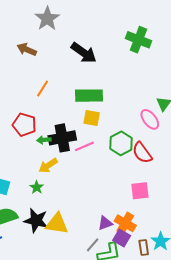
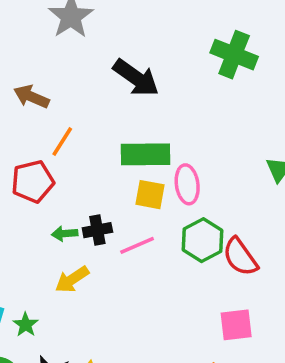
brown arrow: (27, 49) -> (31, 97), moved
pink ellipse: (150, 119) -> (187, 184), moved, turned 30
red pentagon: (24, 125) -> (33, 181), moved, turned -30
black cross: (62, 138) -> (97, 230), size x0.6
green star: (37, 187) -> (26, 325), moved

